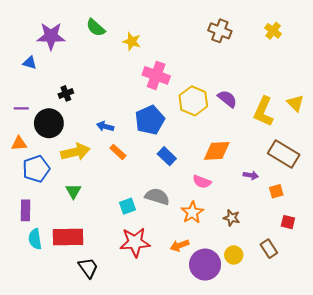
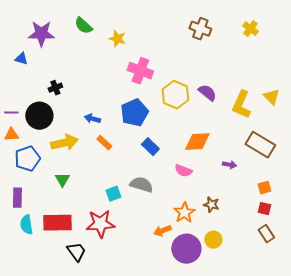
purple line: (21, 108) -> (11, 113), moved
orange square: (276, 191) -> (264, 188), moved
orange star: (192, 212) -> (184, 213), moved
red star: (135, 242) -> (100, 224), moved
brown rectangle: (269, 249) -> (266, 234), moved

